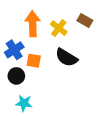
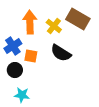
brown rectangle: (85, 20) -> (78, 19), size x1.6

